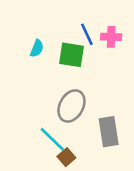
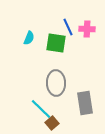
gray ellipse: (71, 106) -> (56, 83), turned -30

